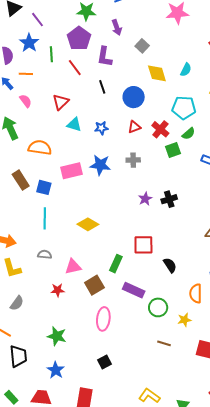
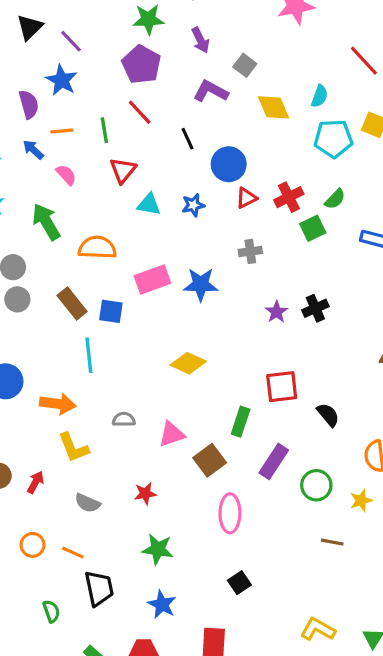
green line: (51, 54) -> (104, 130), moved
purple L-shape: (104, 57) -> (211, 91), moved, turned 115
blue circle: (134, 97) -> (229, 164), moved
cyan pentagon: (184, 108) -> (333, 139), moved
red cross: (160, 129) -> (289, 197), turned 30
blue star: (100, 165) -> (201, 284), moved
cyan line: (45, 218) -> (89, 355), moved
red star: (58, 290) -> (145, 494), moved
purple rectangle: (134, 290) -> (274, 461), turned -75
gray semicircle: (17, 303) -> (88, 503), turned 84

